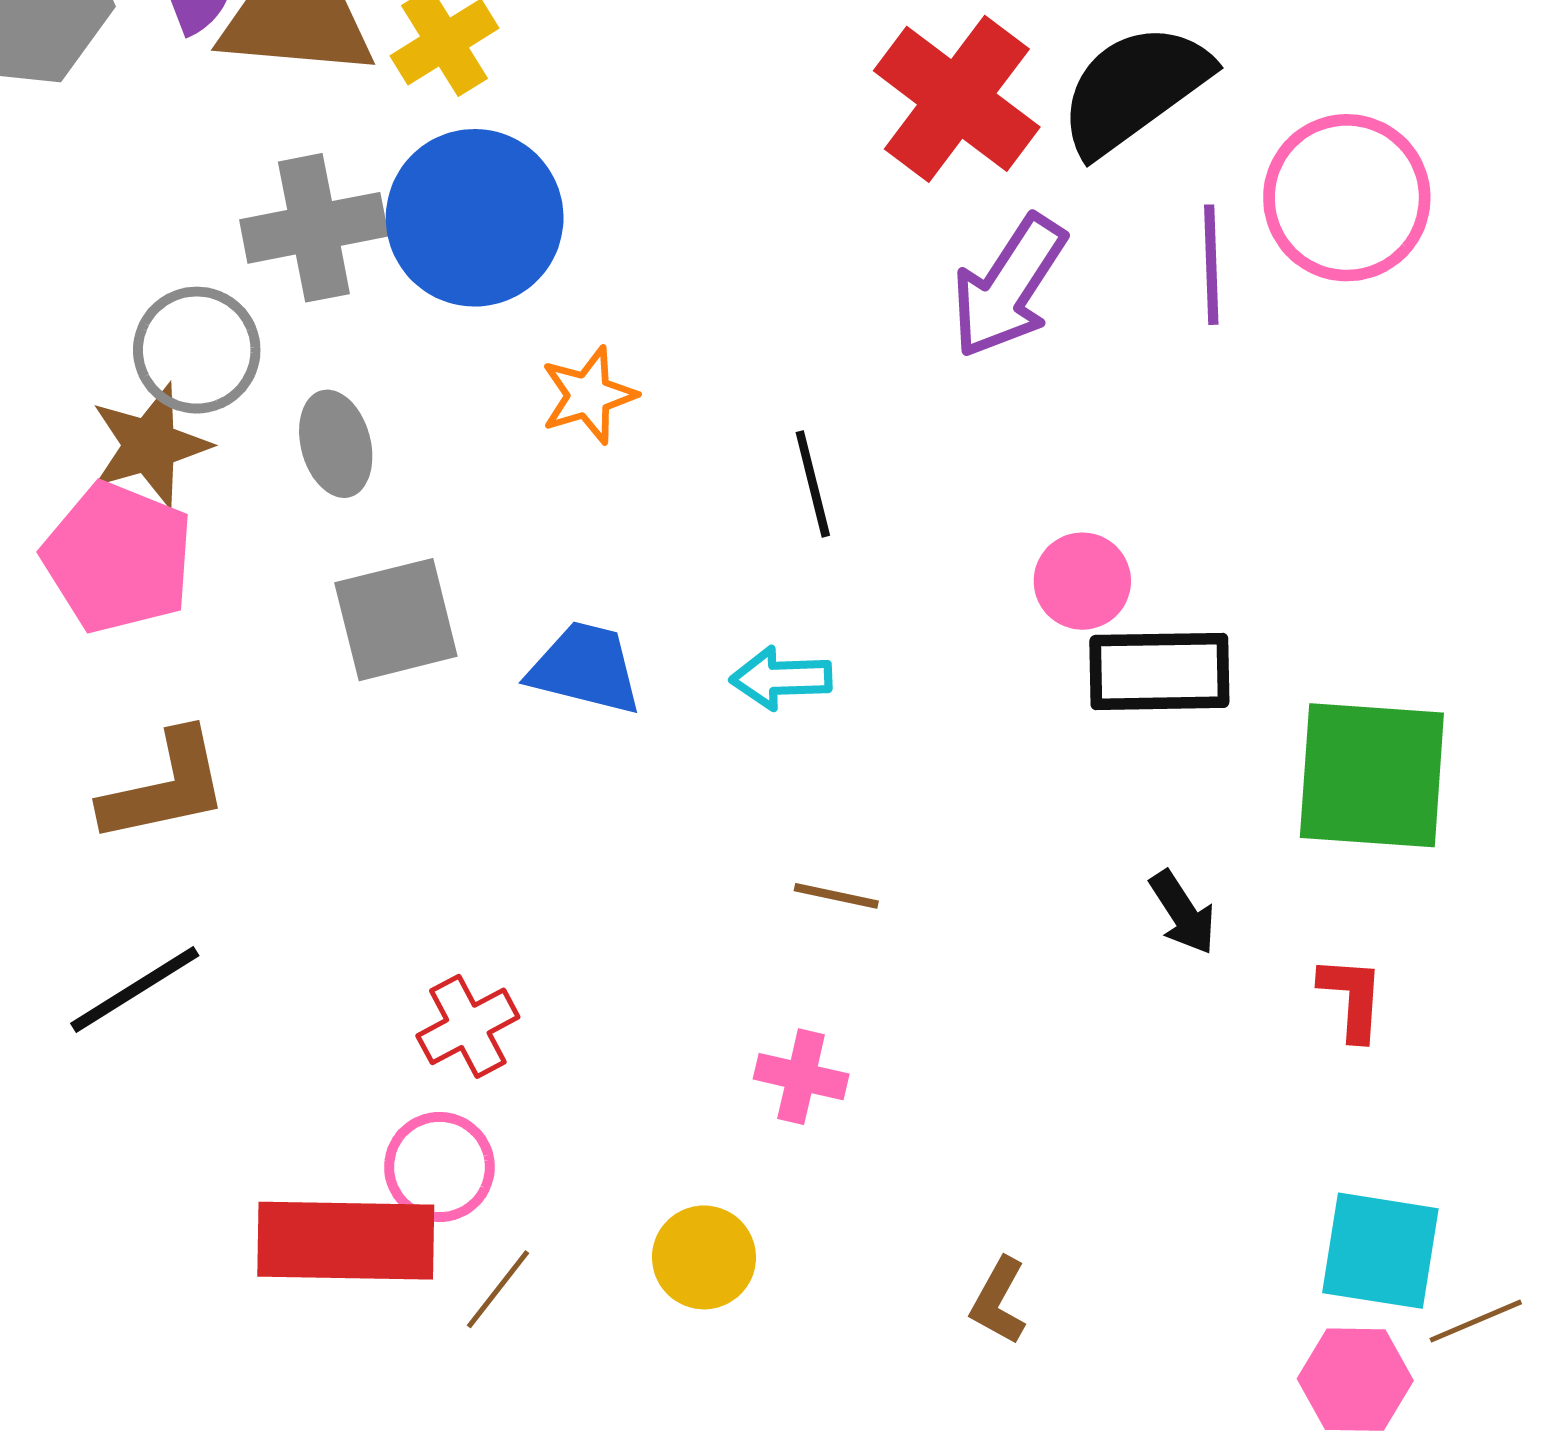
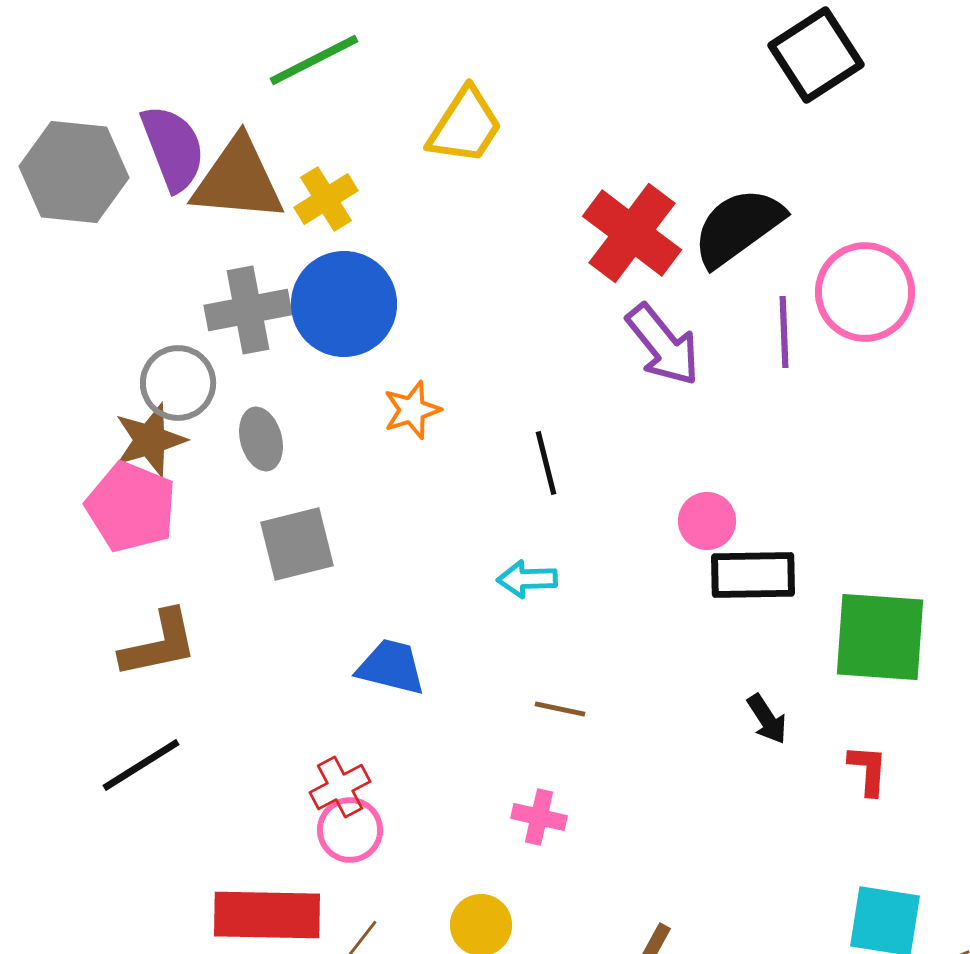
purple arrow: (1009, 286) -> (663, 345), turned -72
blue trapezoid: (585, 668) -> (391, 667), moved
pink circle: (439, 1167) -> (350, 830), moved

